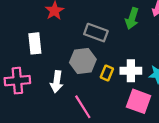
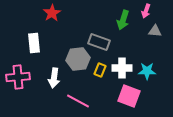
gray rectangle: (96, 33) -> (99, 42), moved
pink line: (83, 107) -> (78, 101), turned -30

